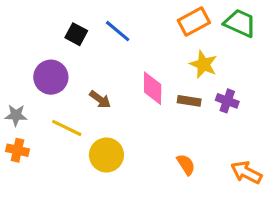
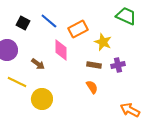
orange rectangle: (194, 21) -> (78, 29), moved
pink diamond: (153, 88) -> (61, 50), moved
purple cross: (227, 101) -> (118, 65), turned -32
orange semicircle: (186, 165) -> (92, 87), moved

